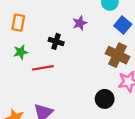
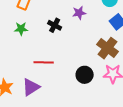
red line: (43, 68) -> (44, 62), moved
black circle: (105, 99) -> (85, 75), moved

